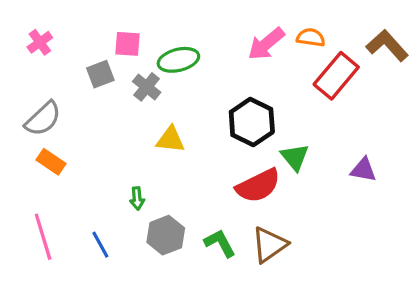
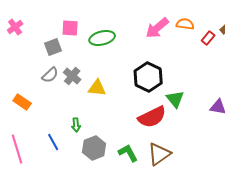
red rectangle: (336, 76) -> (208, 38), moved, size x0.5
gray cross: (147, 87) -> (72, 76), moved
gray semicircle: (43, 119) -> (50, 75), moved, size x0.7
blue line: (100, 245) -> (53, 142), moved

